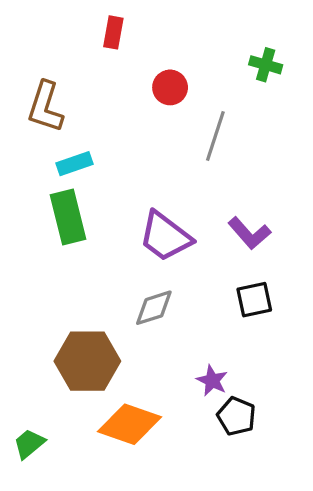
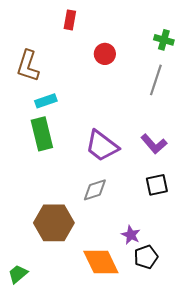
gray line: (215, 136) -> (156, 80), moved
black pentagon: (236, 416) -> (146, 257), turned 30
orange diamond: (130, 424) -> (101, 262), moved, turned 45

